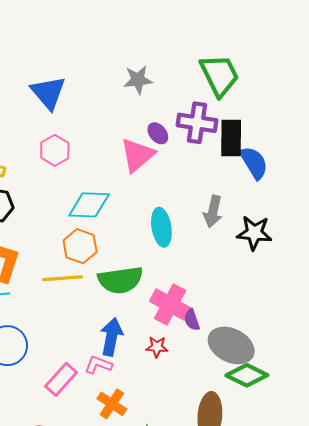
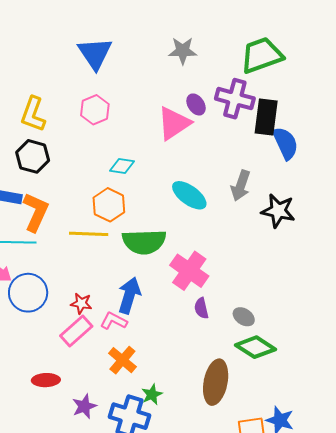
green trapezoid: (219, 75) -> (262, 55), turned -90
cyan diamond: (89, 205) -> (122, 166), size x0.6
cyan ellipse: (161, 227) -> (189, 195), turned -51
purple semicircle: (192, 320) -> (201, 308), moved
gray ellipse: (231, 345) -> (244, 317), size x0.5
red star: (157, 347) -> (81, 303), moved

